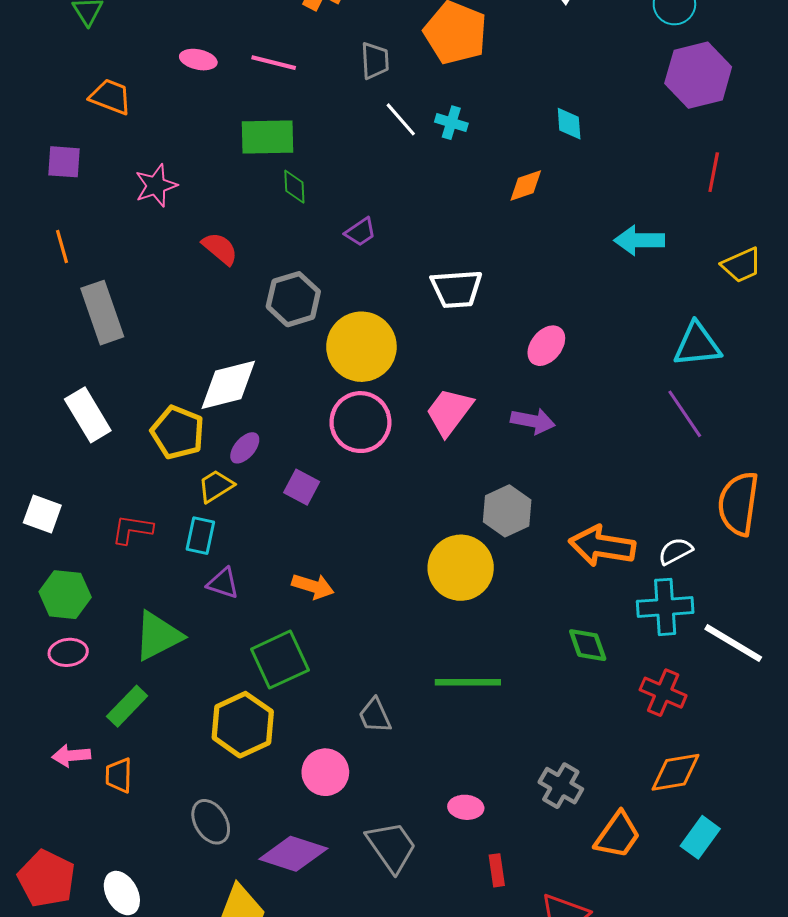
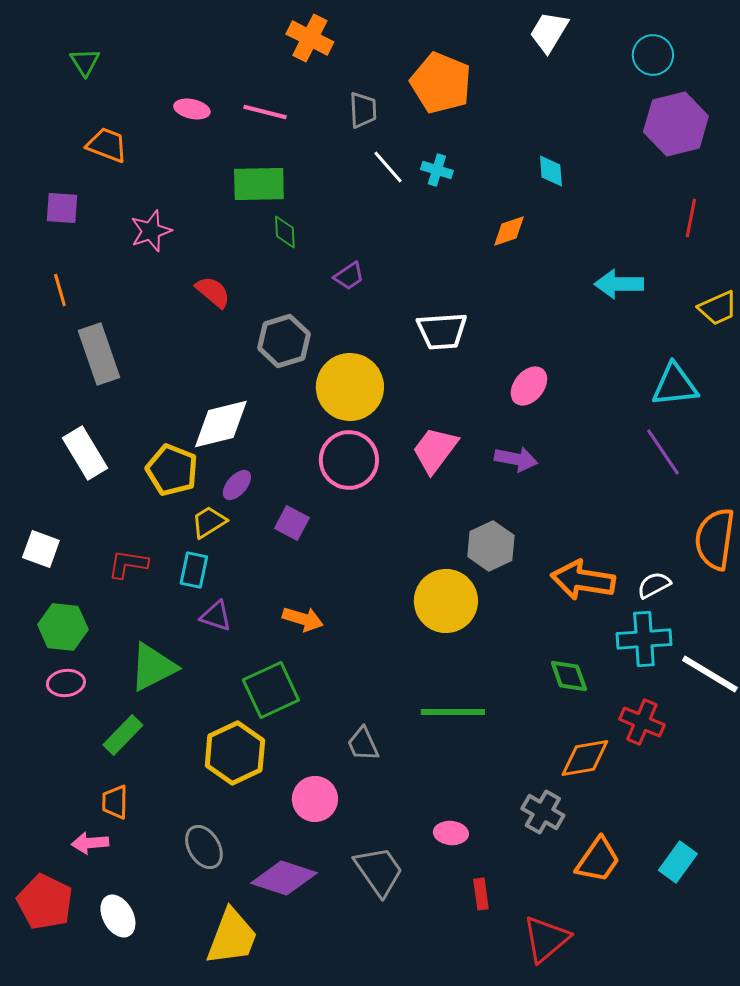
pink arrow: (71, 756) -> (90, 843), moved
orange diamond: (675, 772) -> (585, 758), moved

